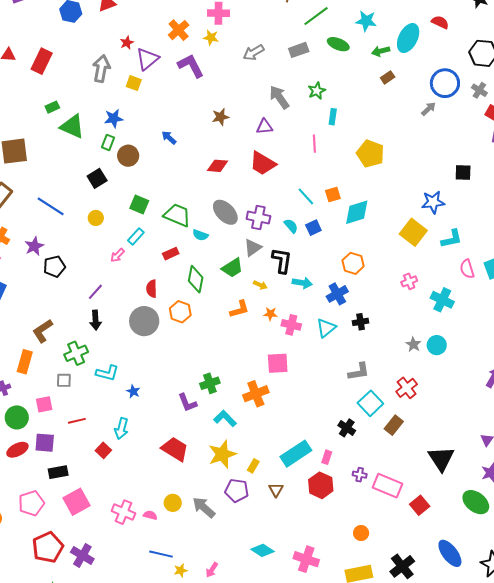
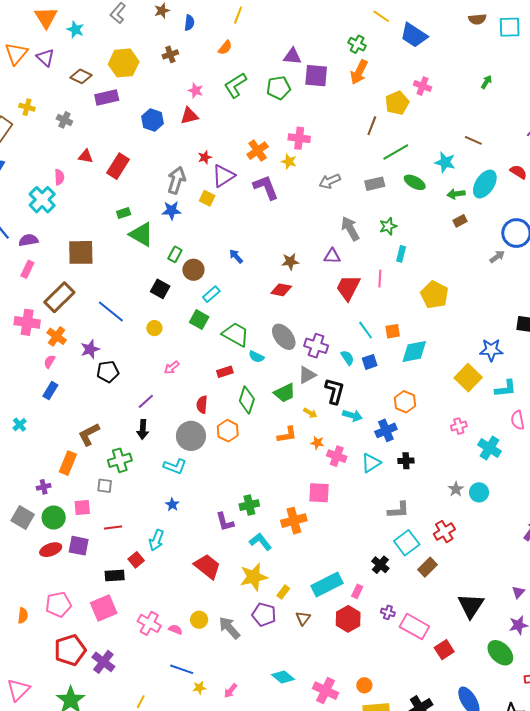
brown star: (221, 117) -> (290, 262), moved
blue star: (114, 118) -> (171, 210), moved
red trapezoid: (263, 163) -> (348, 288), moved, turned 80
black square: (97, 178) -> (160, 289), turned -36
cyan rectangle: (136, 236) -> (211, 294), moved
cyan L-shape: (107, 373) -> (175, 466), moved
black rectangle: (58, 472) -> (115, 576), moved
orange circle: (361, 533) -> (364, 685), moved

